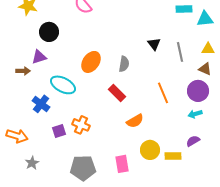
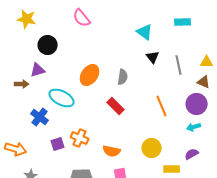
cyan triangle: (205, 19) -> (145, 32), moved, turned 42
orange semicircle: (135, 121) -> (112, 151), moved, turned 42
yellow circle: (150, 150) -> (152, 148), moved

